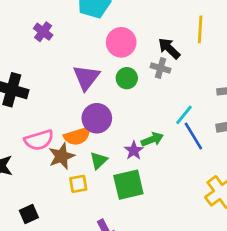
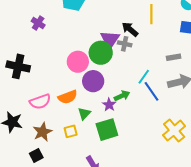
pink circle: (121, 42) -> (78, 62), moved
purple triangle: (86, 77) -> (110, 39), moved
green circle: (127, 78) -> (101, 53), size x1.5
purple circle: (97, 118) -> (93, 81), moved
brown star: (62, 156) -> (42, 132), moved

